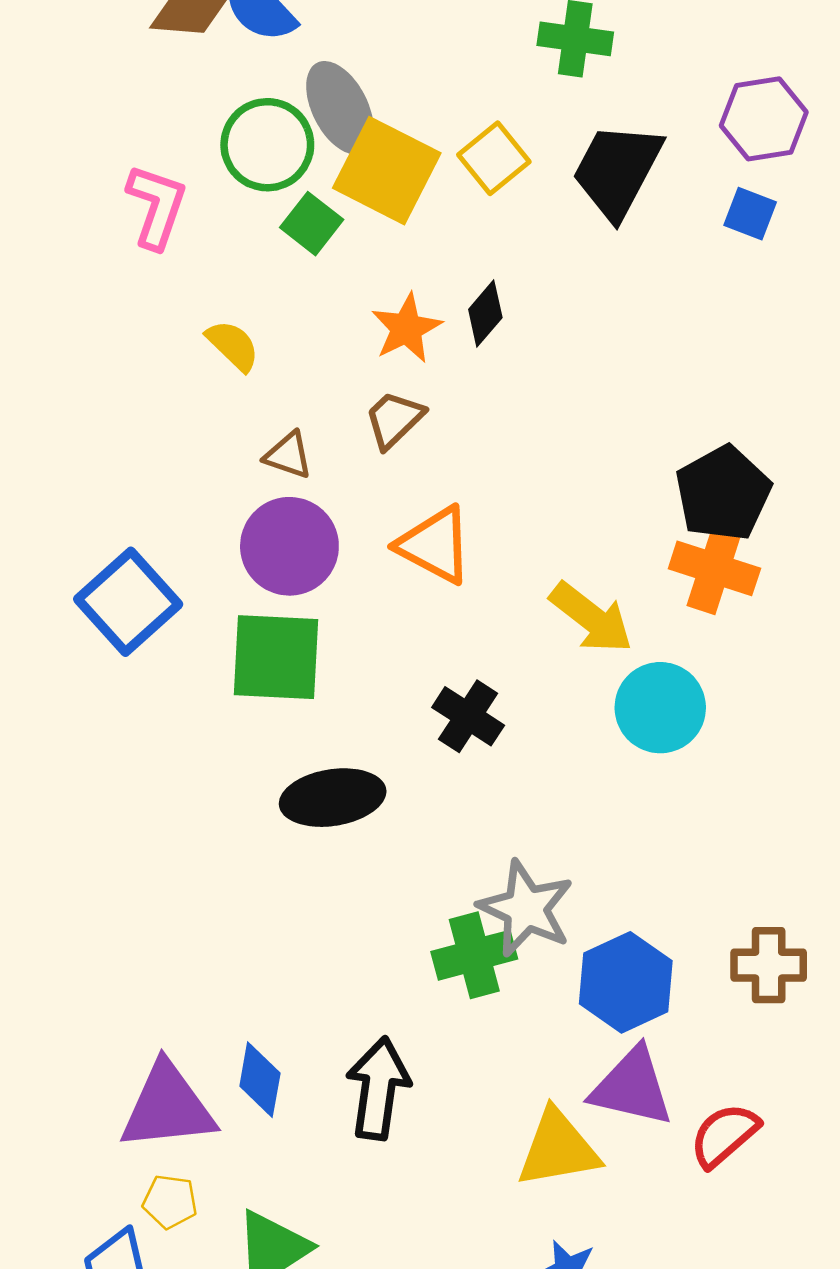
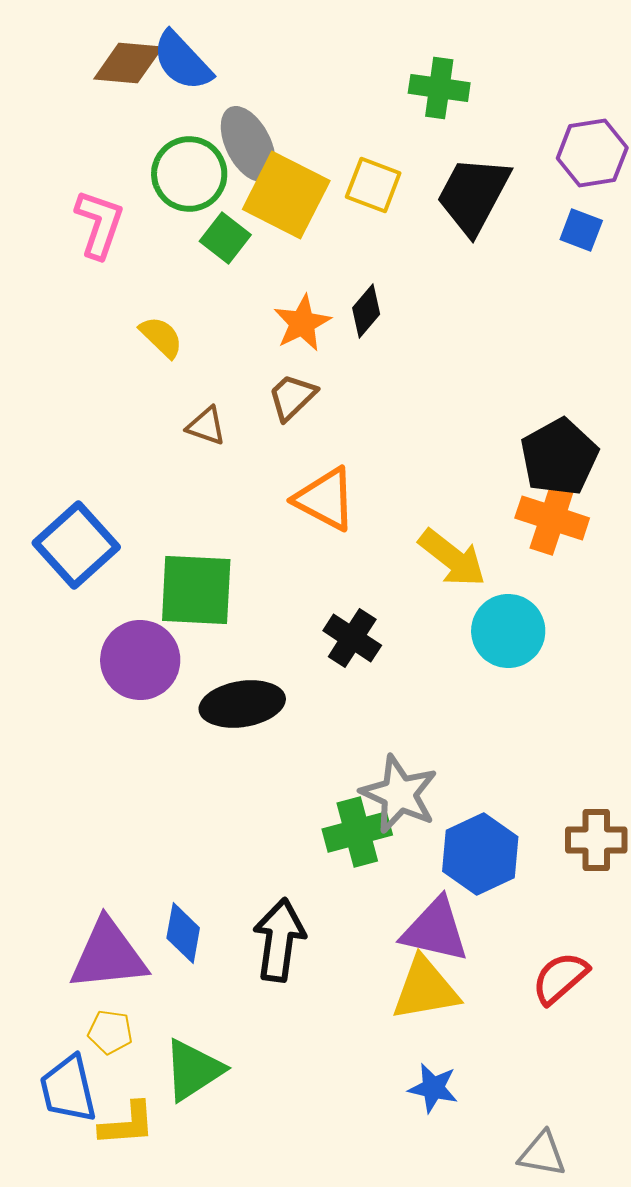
yellow square: (494, 158) -> (373, 185), turned -30
purple circle: (289, 546) -> (140, 660), moved
purple triangle: (632, 1087) -> (435, 930), moved

